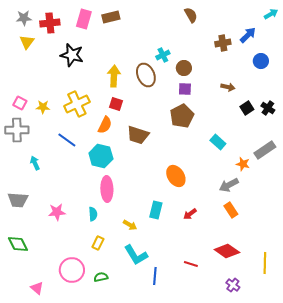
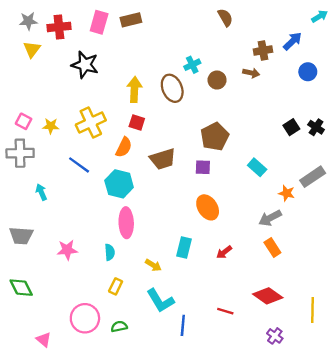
brown arrow: (228, 87) -> (251, 73), moved
purple square: (185, 89) -> (203, 167), moved
brown trapezoid: (138, 135) -> (163, 159), turned -35

